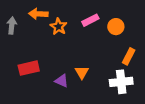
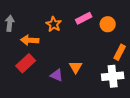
orange arrow: (38, 14) -> (30, 40), moved
red rectangle: (29, 68) -> (26, 63), turned -30

